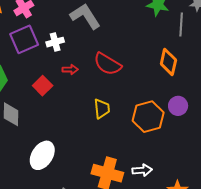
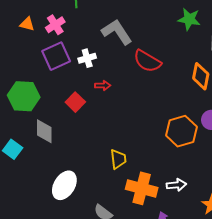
red semicircle: (107, 64) -> (147, 61), moved
yellow trapezoid: (102, 109) -> (118, 159), moved
white ellipse: (42, 155) -> (64, 185), moved

